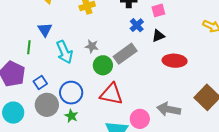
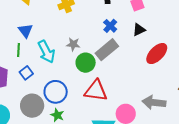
blue cross: (137, 25) -> (110, 26), moved
green line: (29, 47) -> (18, 50), moved
red ellipse: (175, 61) -> (157, 54), turned -45
blue square: (40, 82) -> (26, 73), moved

